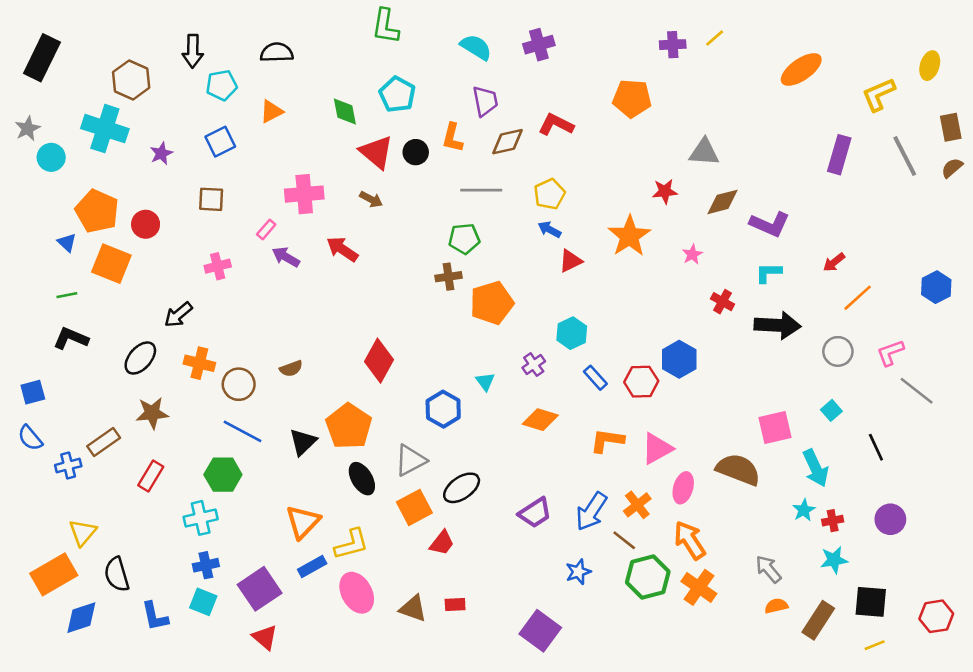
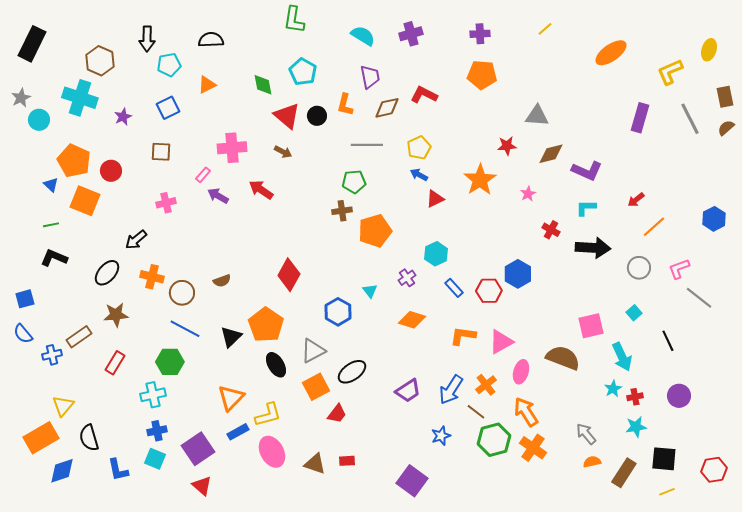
purple cross: (673, 45) -> (480, 34), moved

